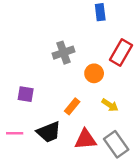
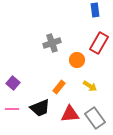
blue rectangle: (100, 12) -> (95, 10), moved
purple square: (26, 94) -> (13, 83), moved, turned 32

